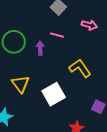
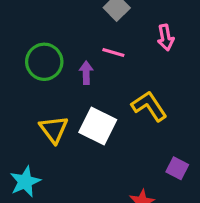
pink arrow: (89, 25) -> (166, 38), turned 63
white square: (54, 94) -> (98, 126), moved, turned -35

